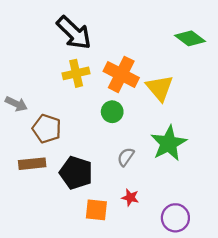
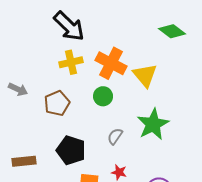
brown pentagon: (47, 129) -> (57, 103), moved, turned 30
brown rectangle: (32, 164) -> (24, 161), moved

